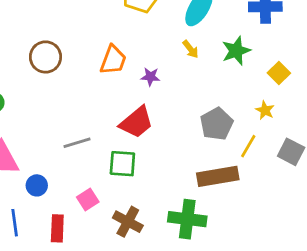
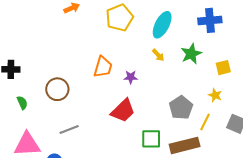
brown circle: (45, 57) -> (57, 89), moved
yellow square: (279, 73) -> (223, 68), turned 35
gray line: (77, 143) -> (69, 129), moved
green square: (122, 164) -> (151, 139), moved

